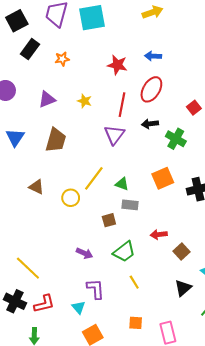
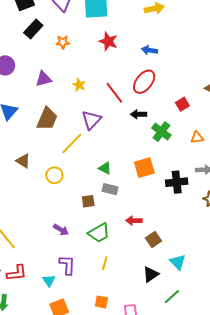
red star: (117, 65) -> (108, 41), moved
red line: (122, 105) -> (114, 93), turned -55
purple triangle: (114, 135) -> (91, 120), moved
yellow line: (94, 178) -> (72, 143), moved
yellow line: (134, 282) -> (105, 263), turned 40

